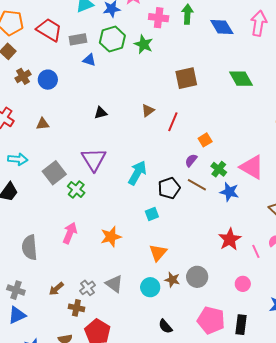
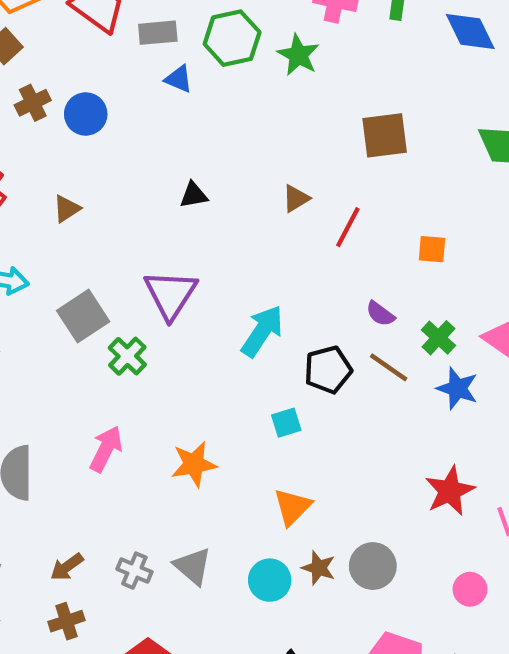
brown triangle: (43, 124) -> (67, 209), turned -32
orange square: (205, 140) -> (432, 249), moved, turned 32
purple semicircle: (191, 160) -> (380, 314), turned -96
gray cross: (88, 288) -> (134, 571), turned -35
brown cross: (76, 308) -> (66, 621), moved, turned -35

